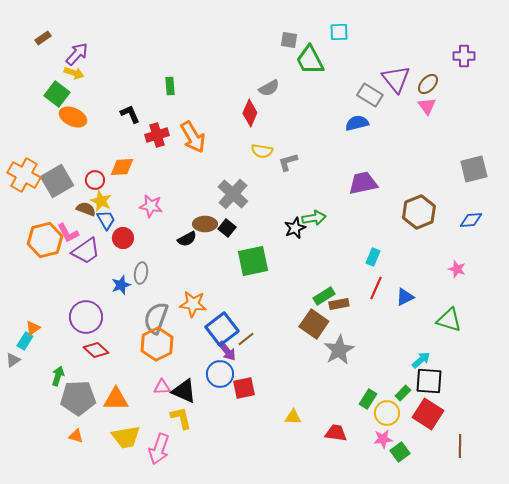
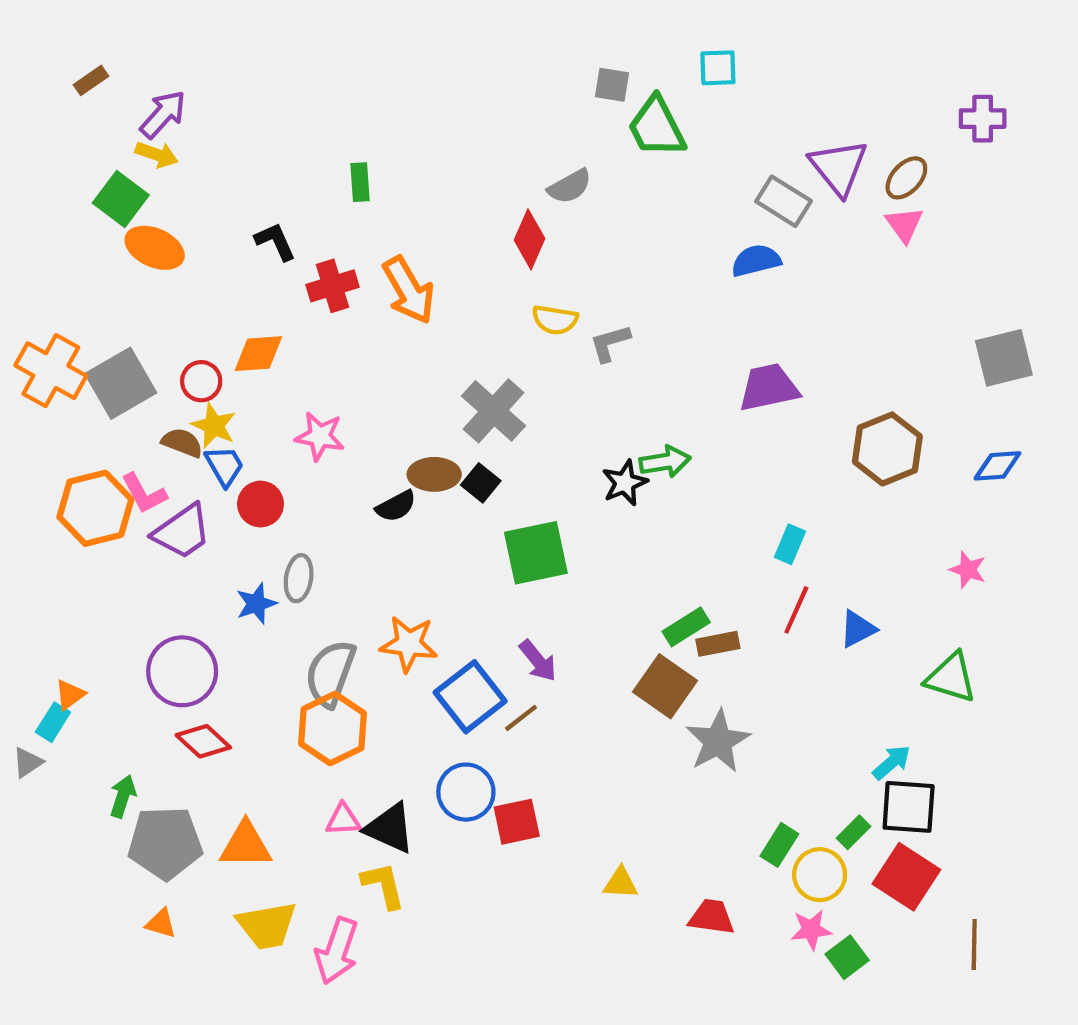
purple arrow: (227, 351) -> (538, 661), moved

